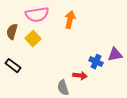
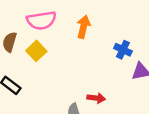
blue cross: (96, 62) -> (123, 50), moved

